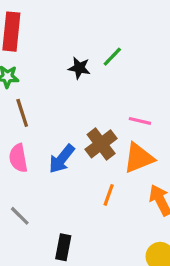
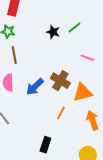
pink line: (140, 121) -> (87, 58), moved
brown cross: (101, 144) -> (60, 81), turned -30
black rectangle: (63, 247) -> (45, 145), moved

